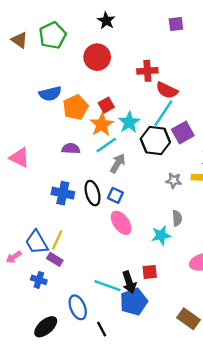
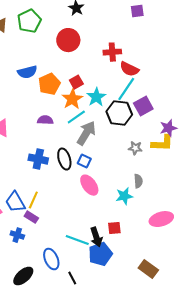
gray arrow: (118, 163) -> (86, 133), size x1.4

